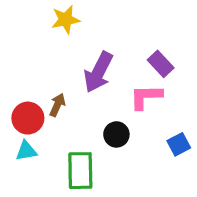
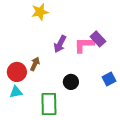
purple arrow: (98, 72) -> (60, 44), size x0.7
pink L-shape: (146, 97) -> (84, 45), moved
blue square: (179, 144) -> (109, 79), moved

